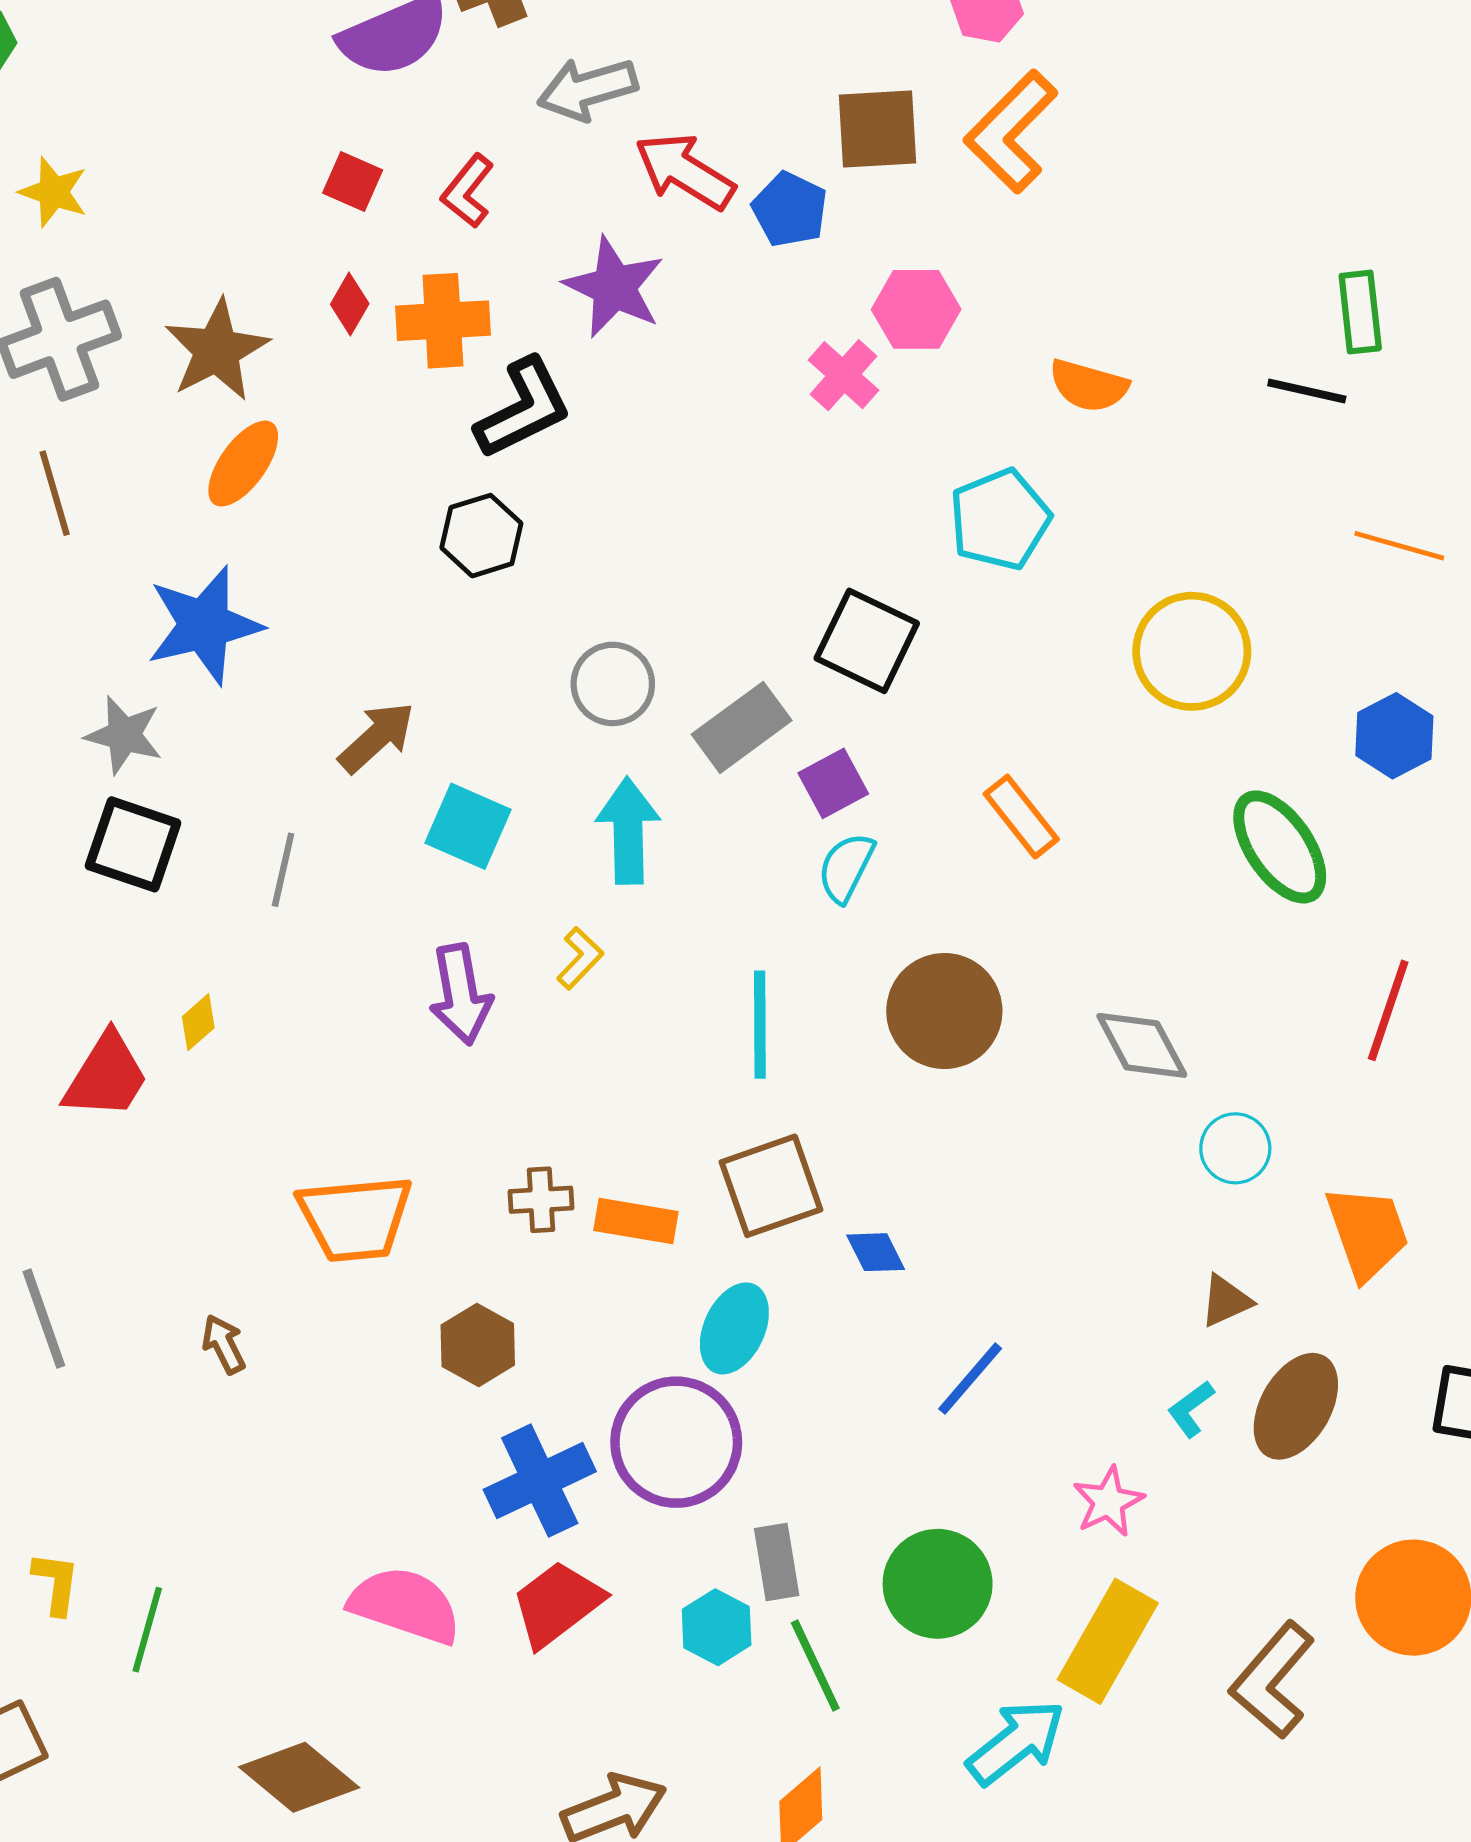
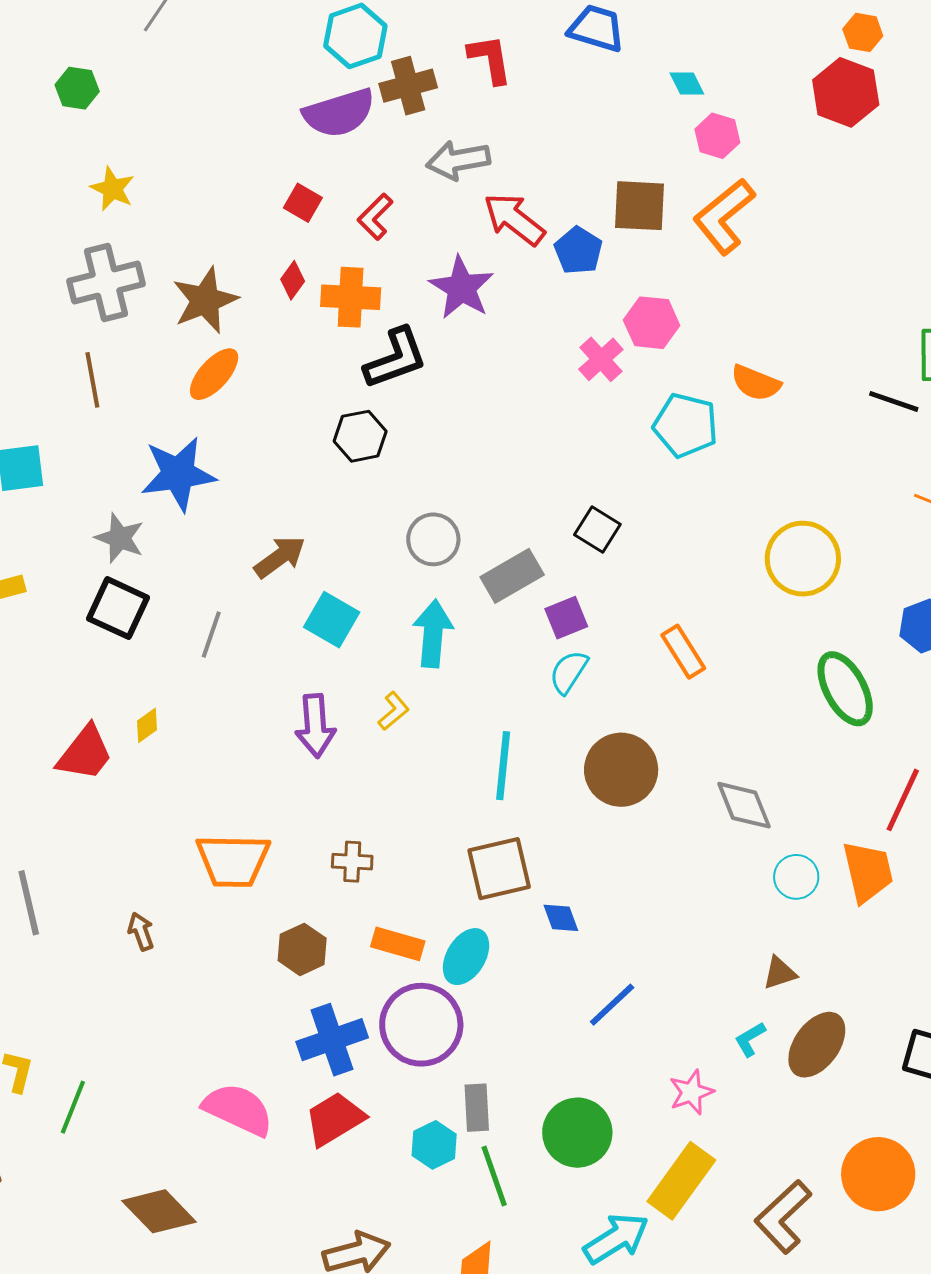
cyan pentagon: (1000, 519) -> (686, 425), moved, turned 30
black square: (867, 641) -> (597, 530), size x0.7
orange rectangle: (636, 1221) -> (398, 944), moved
orange trapezoid: (1367, 1232) -> (868, 872), moved

